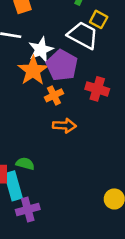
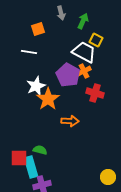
white star: (41, 50) -> (36, 86), moved
orange star: (33, 71) -> (48, 99), moved
orange cross: (54, 95) -> (84, 71), moved

